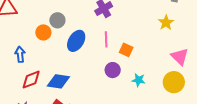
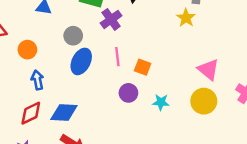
gray circle: (57, 20) -> (73, 36), moved
yellow star: (166, 23) -> (186, 18), moved
orange circle: (43, 32) -> (27, 50), moved
blue arrow: (20, 54) -> (38, 80), moved

